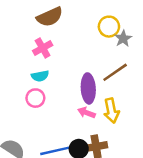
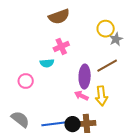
pink cross: (43, 48) -> (61, 46), moved
pink circle: (35, 98) -> (26, 81), moved

